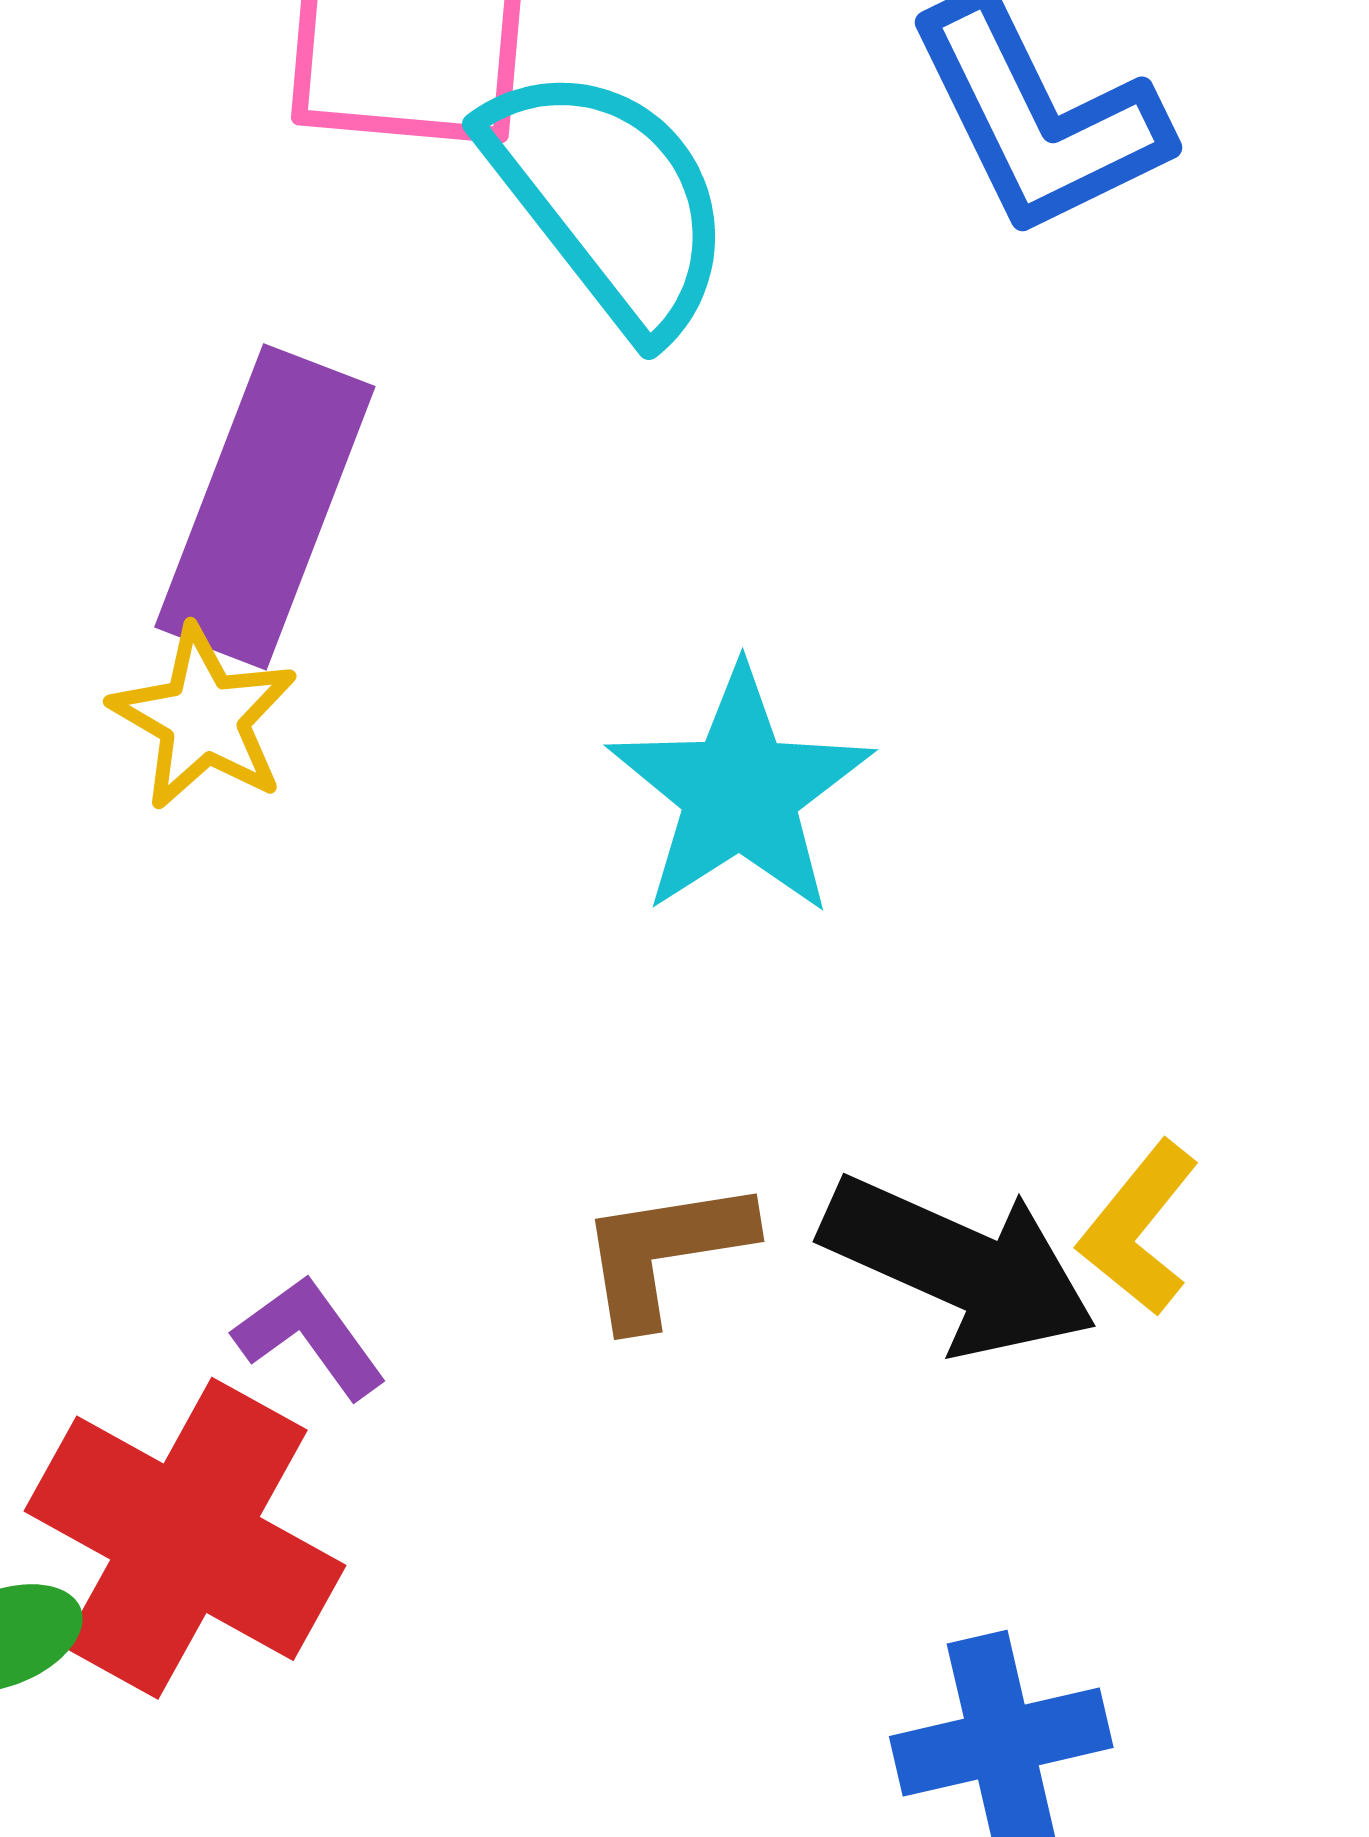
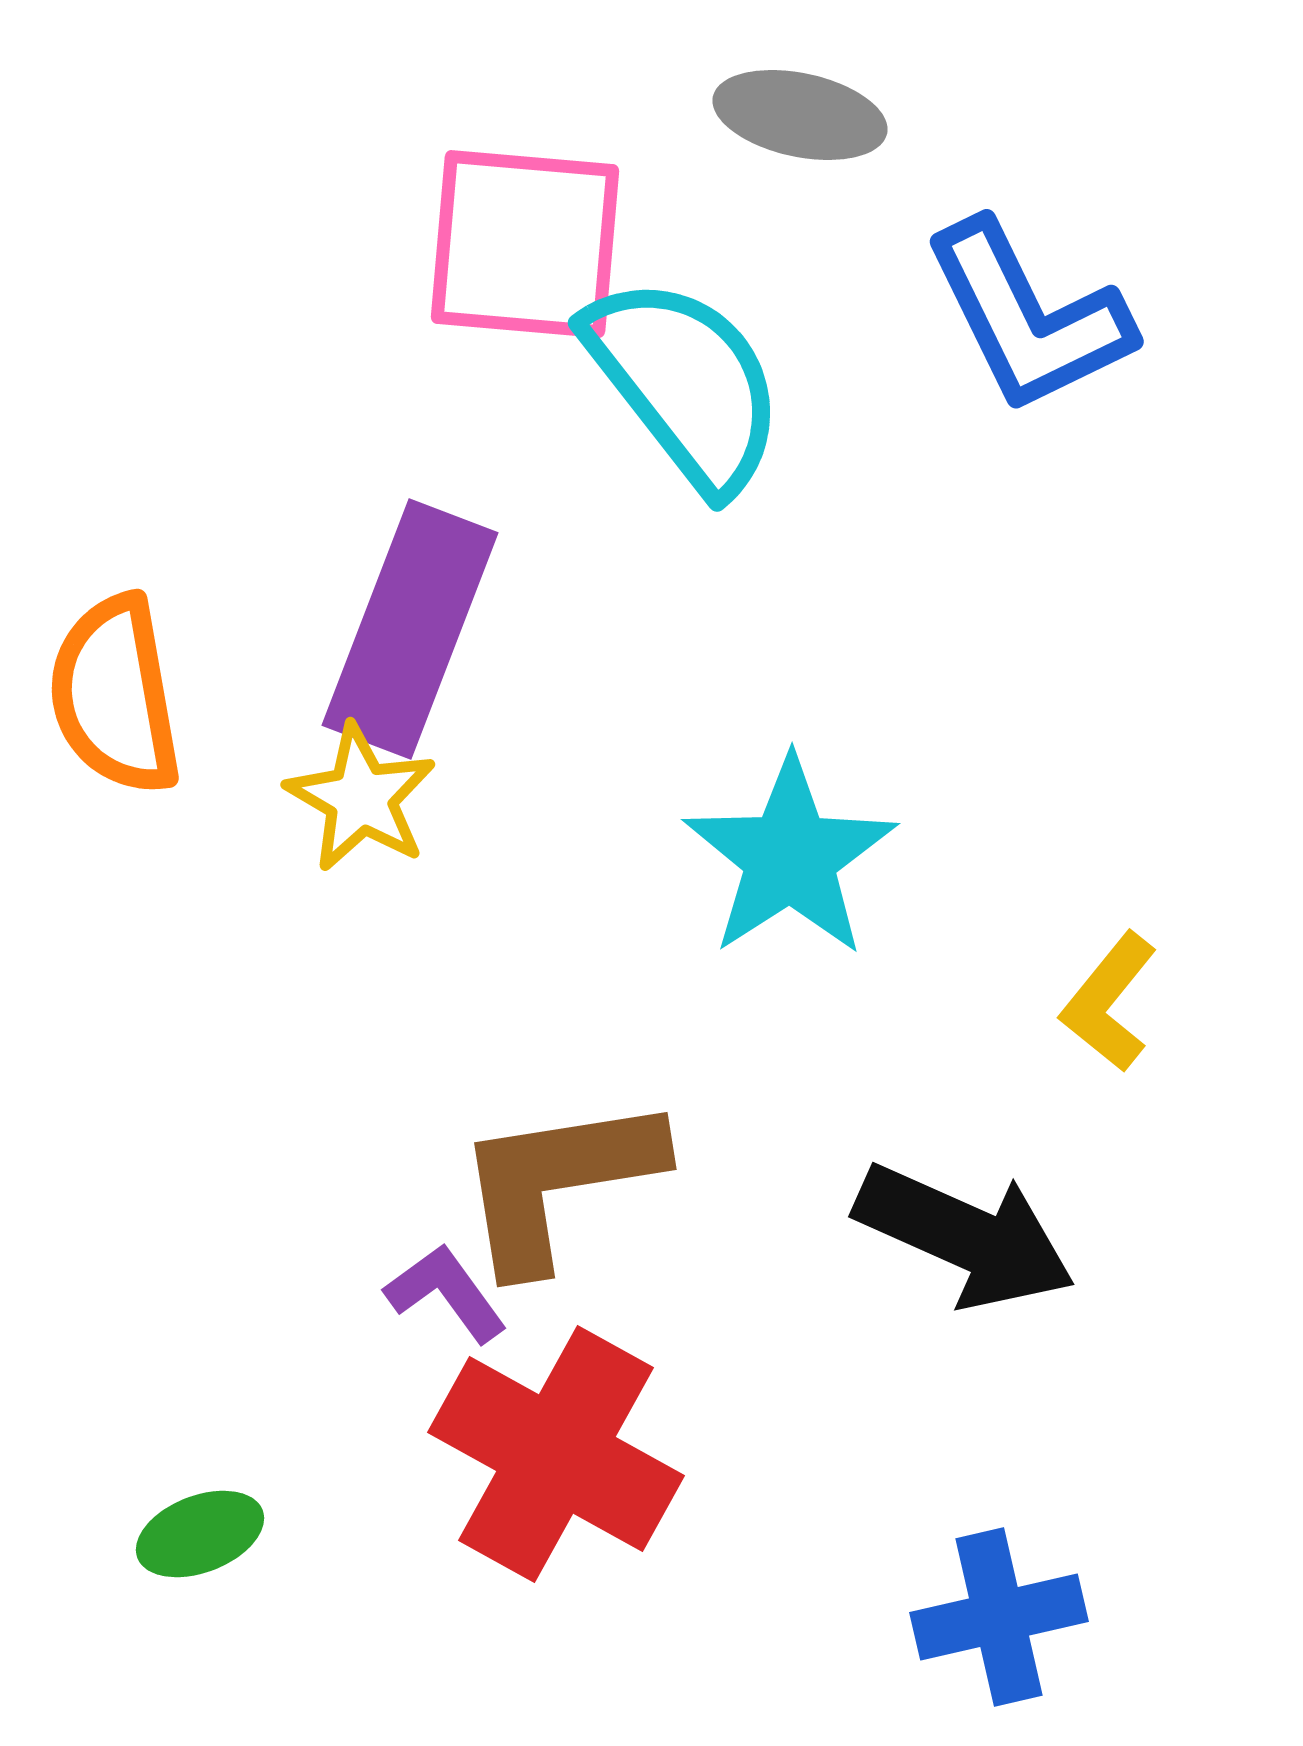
yellow L-shape: (1139, 1228) -> (1109, 1002), moved
brown L-shape: (665, 1252) -> (558, 1182), moved, size x1.5
red cross: (185, 1538) -> (556, 1454), moved

